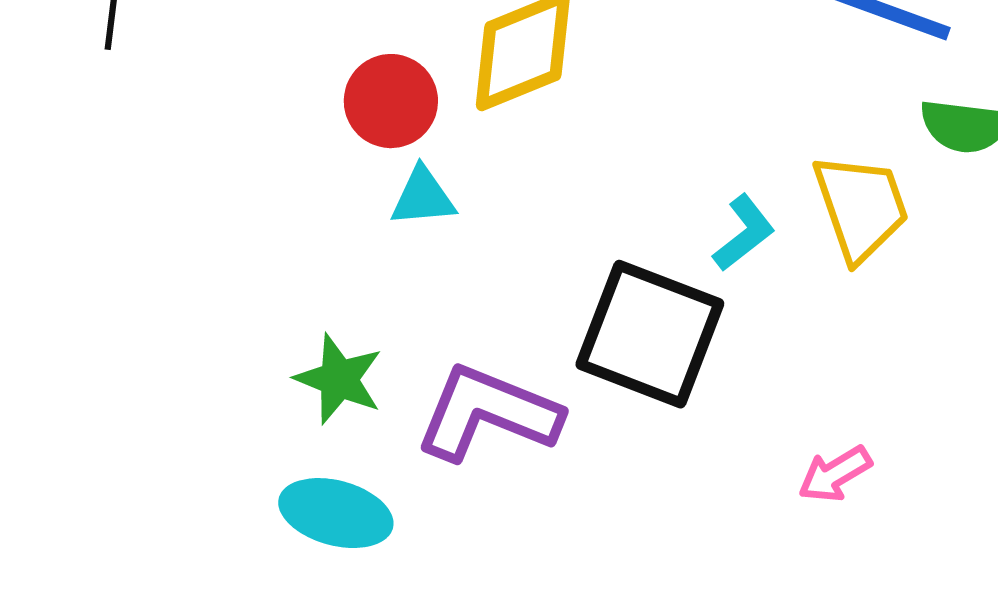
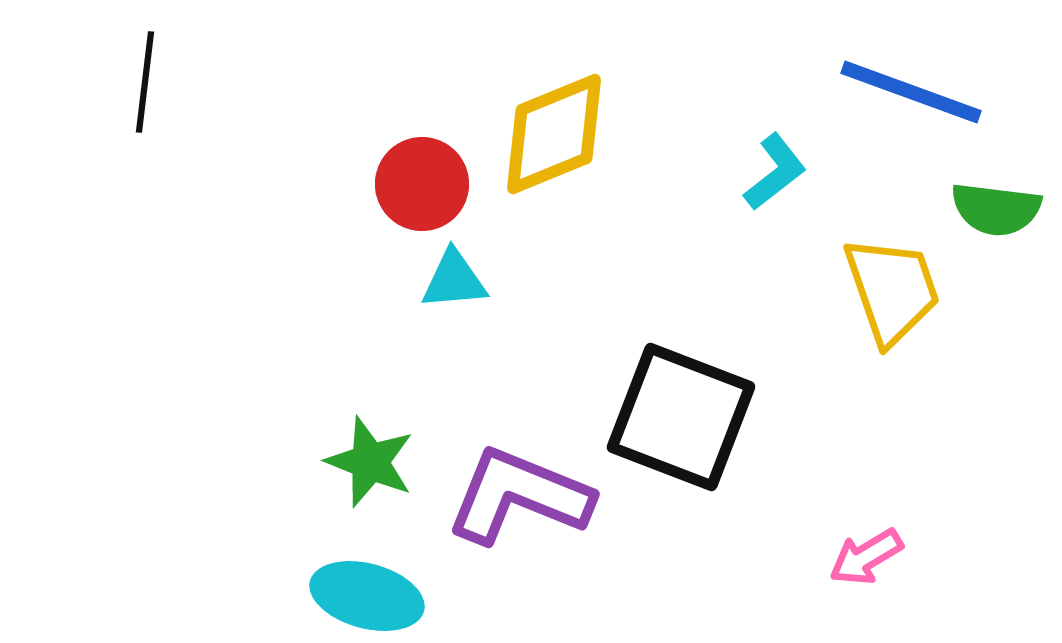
cyan L-shape: (744, 233) -> (775, 172), moved

